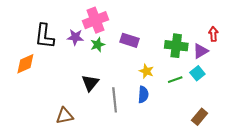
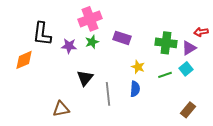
red arrow: (213, 34) -> (201, 32), turned -96
purple star: (75, 37) -> (69, 46), moved

